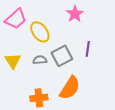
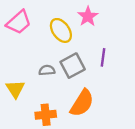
yellow ellipse: (40, 32) -> (61, 30), moved
yellow triangle: (13, 61) -> (15, 89), moved

